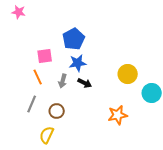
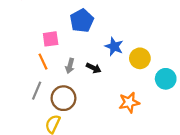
blue star: (78, 63) -> (114, 47), moved, turned 30
brown circle: (57, 111) -> (63, 98), size x1.5

